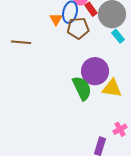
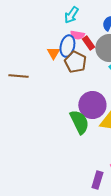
brown pentagon: (78, 28) -> (75, 62), turned 30

